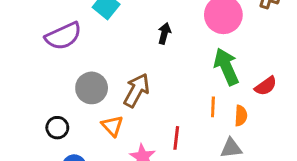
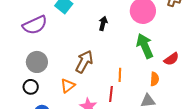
gray circle: (92, 88) -> (37, 62), moved
orange line: (213, 107) -> (120, 75), moved
orange triangle: (112, 126) -> (68, 86), turned 35

